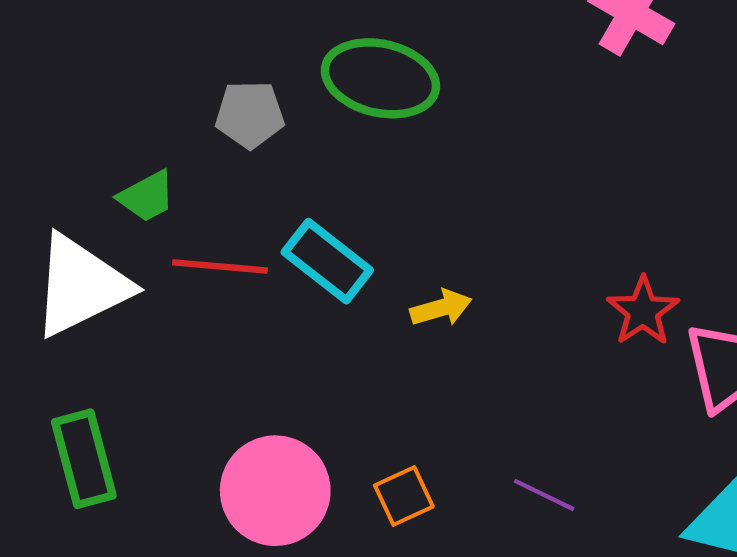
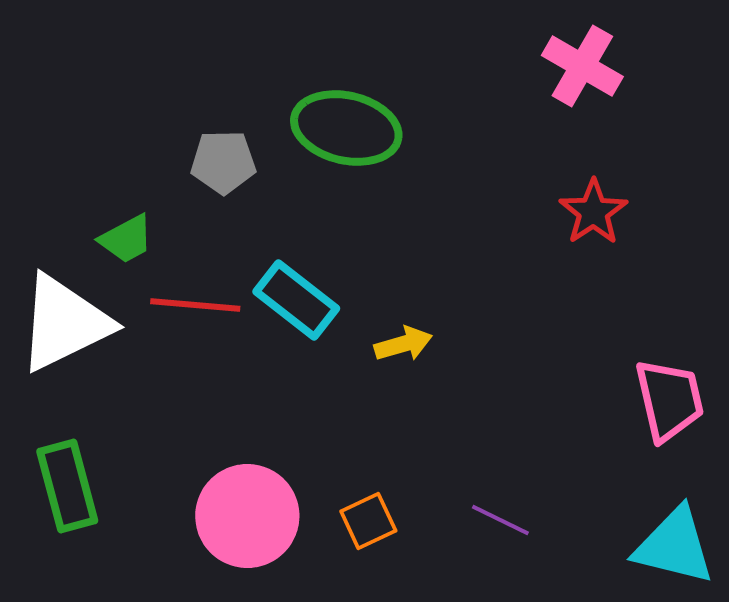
red star: (643, 311) -> (593, 212), moved

